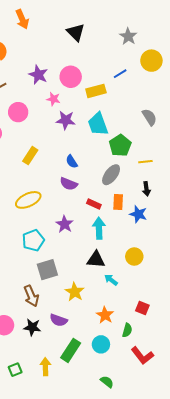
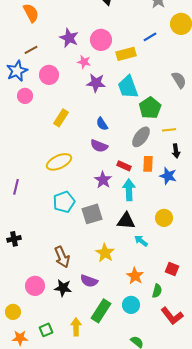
yellow line: (145, 162) -> (169, 130), moved
purple star: (65, 224) -> (103, 180), moved
gray square: (47, 270) -> (92, 214), moved

